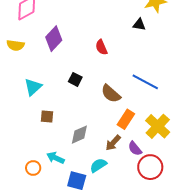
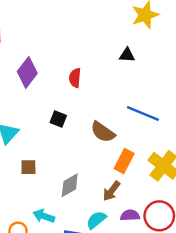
black triangle: (139, 25) -> (127, 55), moved
red semicircle: (101, 47) -> (75, 78), moved, turned 35
purple semicircle: (135, 149) -> (130, 215), moved, turned 133

